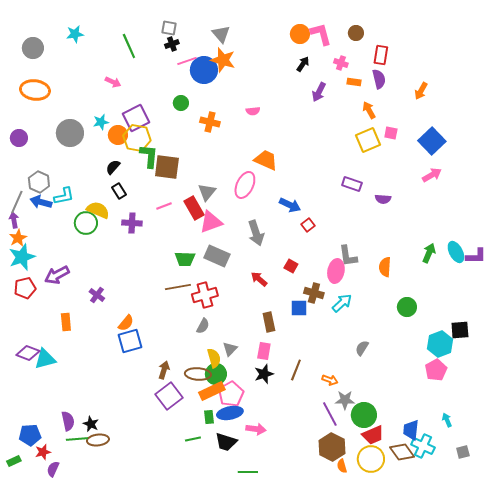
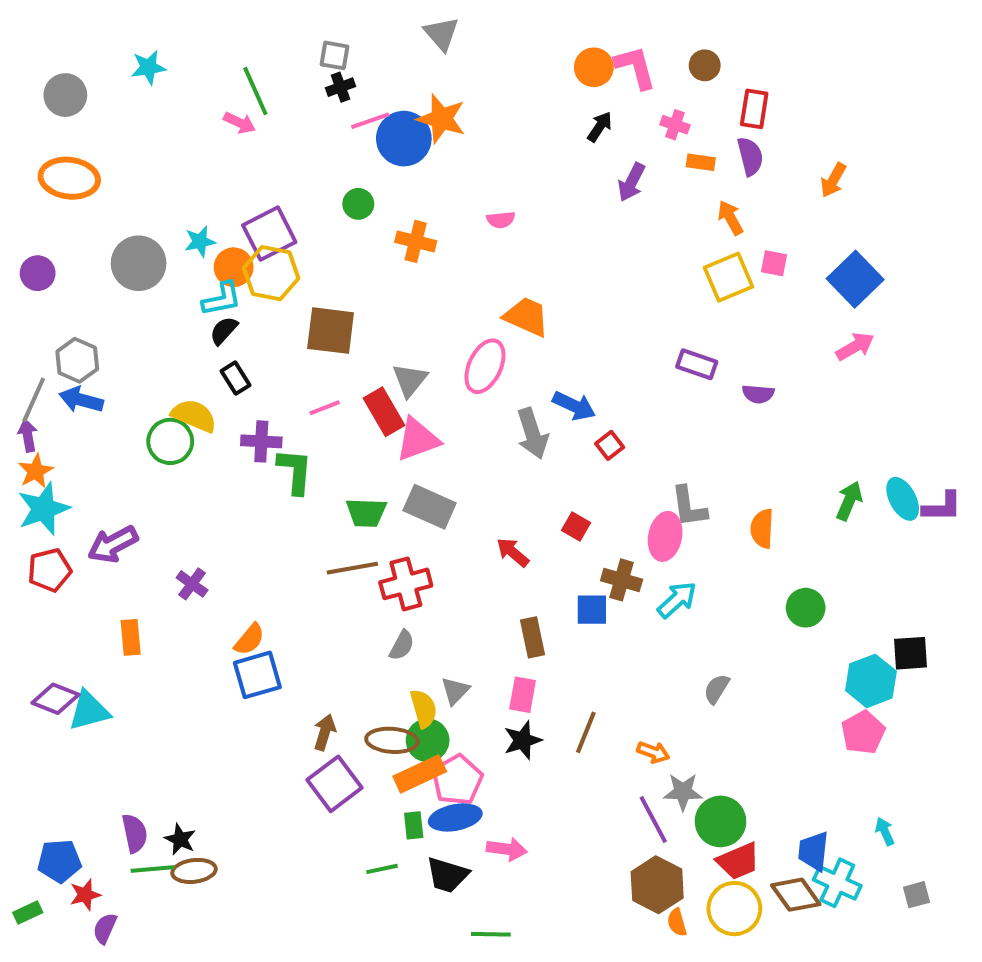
gray triangle: (221, 34) -> (441, 34), moved
pink arrow: (113, 82) -> (240, 123), moved
green L-shape: (149, 156) -> (295, 471), moved
cyan L-shape: (64, 196) -> (222, 299), moved
gray arrow: (256, 233) -> (532, 433), moved

